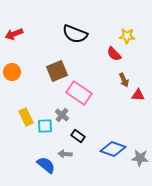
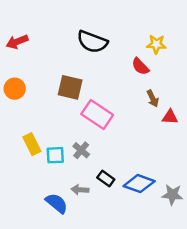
brown square: (57, 71) -> (70, 87), turned 35
gray cross: (62, 115) -> (81, 150), moved
black rectangle: (78, 136) -> (106, 179), moved

